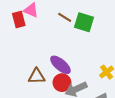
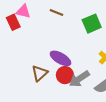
green square: (84, 22) -> (92, 24), moved, turned -30
brown triangle: (37, 76) -> (40, 73), turned -30

